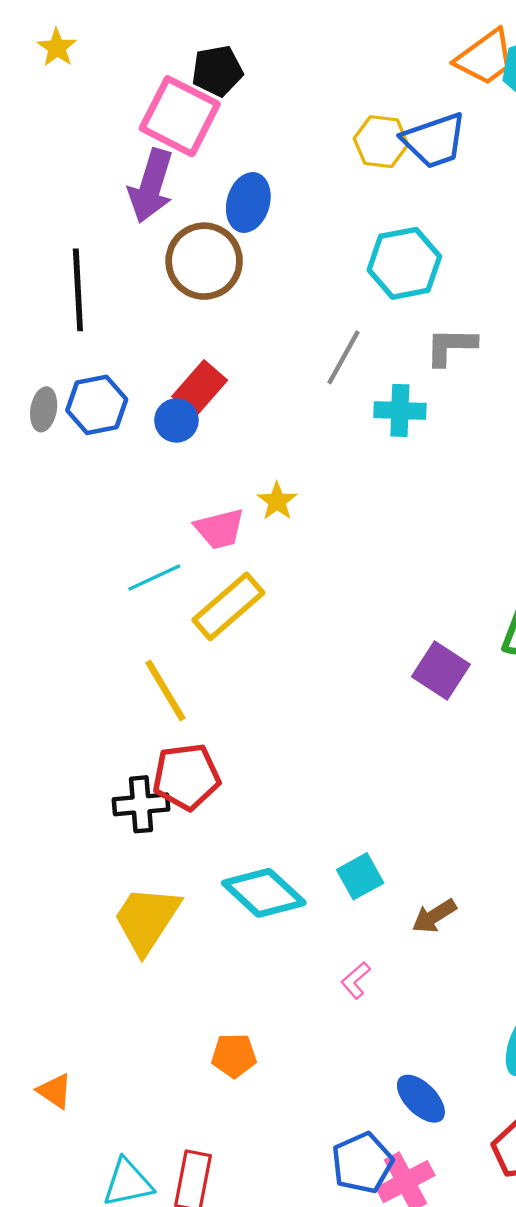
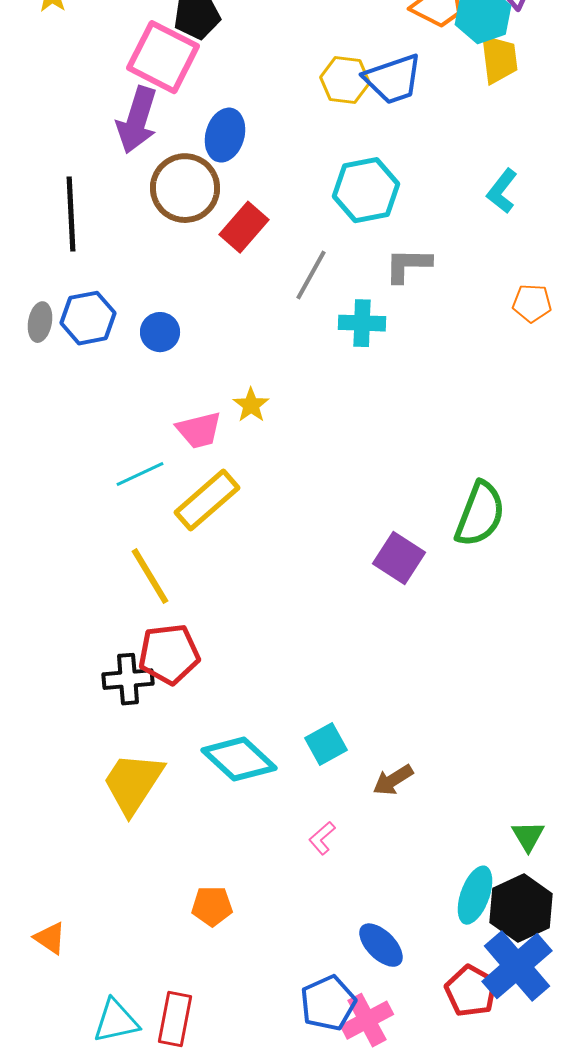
red rectangle: (200, 388) -> (244, 227), moved

